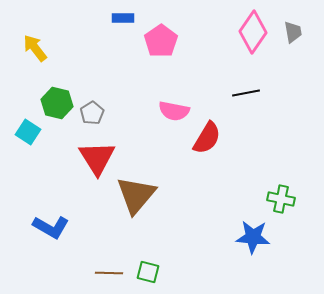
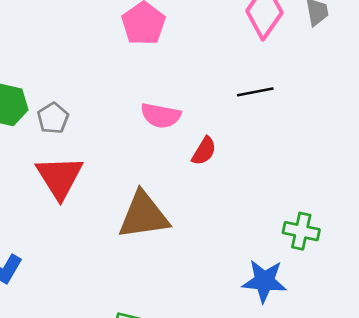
red semicircle: (207, 138) -> (204, 151), size x0.7
brown triangle: (136, 195) -> (144, 215), moved, turned 42

